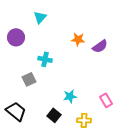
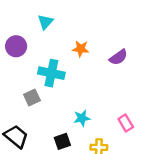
orange star: (78, 39) -> (81, 49), moved
cyan cross: (45, 59) -> (51, 73), size x1.5
black square: (54, 115) -> (62, 141), turned 32

